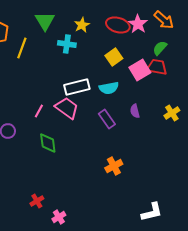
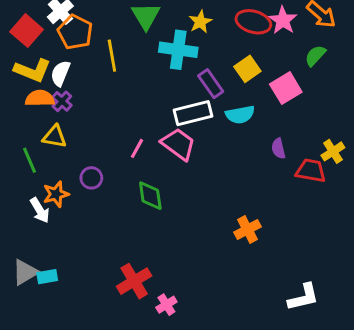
cyan cross: (67, 44) -> (178, 50), size x1.4
yellow line: (22, 48) -> (112, 56), turned -30
red trapezoid: (157, 67) -> (311, 171), moved
purple rectangle: (107, 119) -> (211, 84), moved
red cross: (37, 201) -> (134, 281), size x1.6

